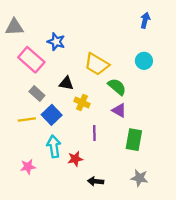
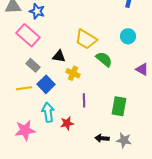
blue star: (56, 42) -> (37, 11), moved
purple triangle: (119, 110) -> (142, 69), moved
pink star: (28, 167) -> (25, 130), size x1.5
black arrow: (96, 181) -> (102, 138), moved

